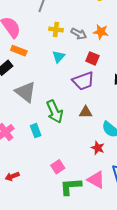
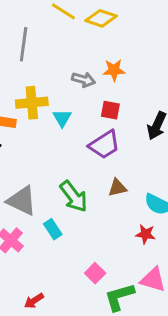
yellow cross: (56, 29) -> (32, 103), moved, size x1.5
gray triangle: (26, 92) -> (22, 201), moved

